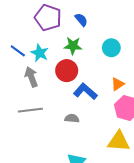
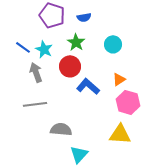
blue semicircle: (81, 20) -> (84, 17), turned 120
green star: (73, 46) -> (76, 42), turned 30
gray semicircle: (72, 118) -> (61, 129), moved, size x1.5

